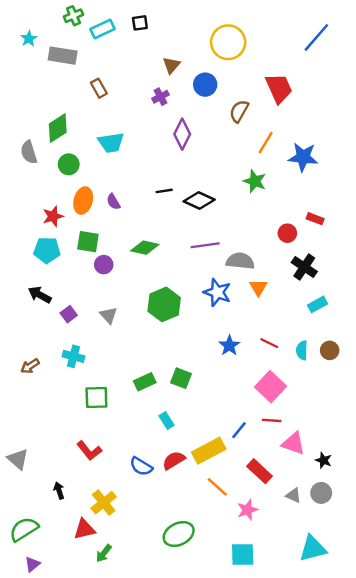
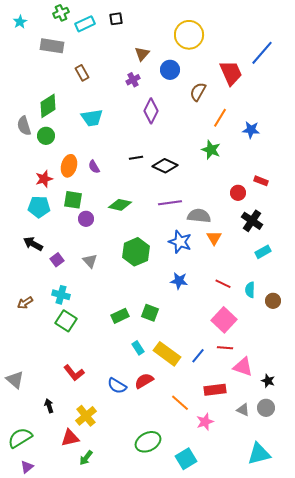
blue line: (316, 37) -> (262, 53), moved
cyan star: (29, 39) -> (20, 22), moved
blue star: (303, 157) -> (251, 130), size x0.7
green circle: (69, 164) -> (46, 136), moved
blue star: (229, 346) -> (179, 281), moved, turned -30
brown circle: (330, 350) -> (273, 301), moved
green square: (96, 397) -> (66, 321), moved, turned 35
yellow rectangle: (209, 451) -> (167, 354), moved, turned 64
red rectangle: (260, 471) -> (215, 390), turned -50
cyan square: (243, 555) -> (186, 459), moved, turned -30

